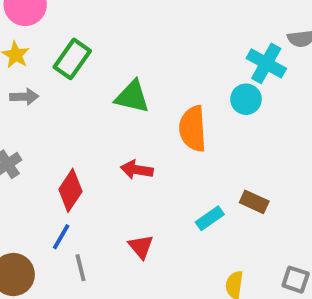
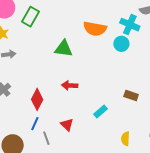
green rectangle: (72, 59) -> (31, 17), moved
orange semicircle: (193, 129) -> (95, 29), moved, turned -70
cyan rectangle: (210, 218) -> (101, 111), moved
red triangle: (141, 247) -> (67, 125), moved

